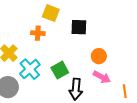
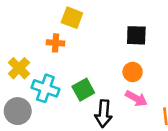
black square: (79, 27) -> (136, 35), moved
cyan cross: (30, 69) -> (45, 88), turned -30

